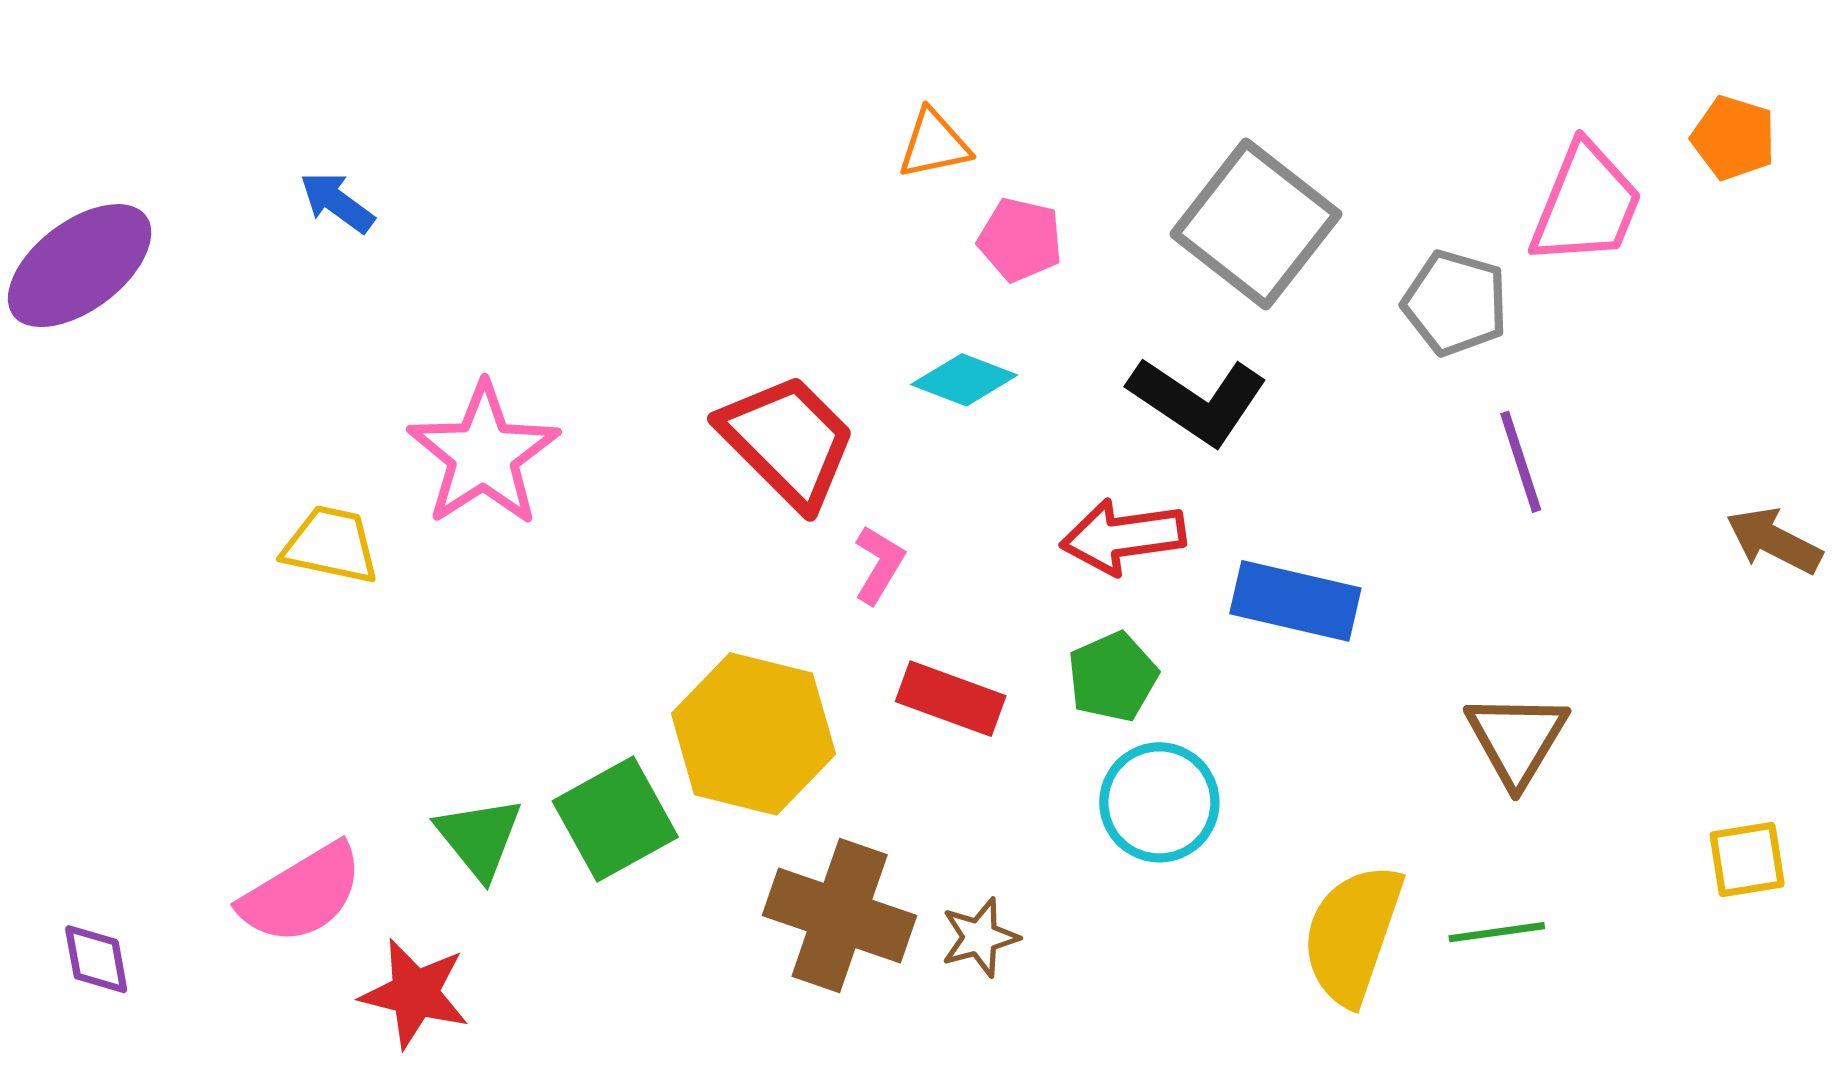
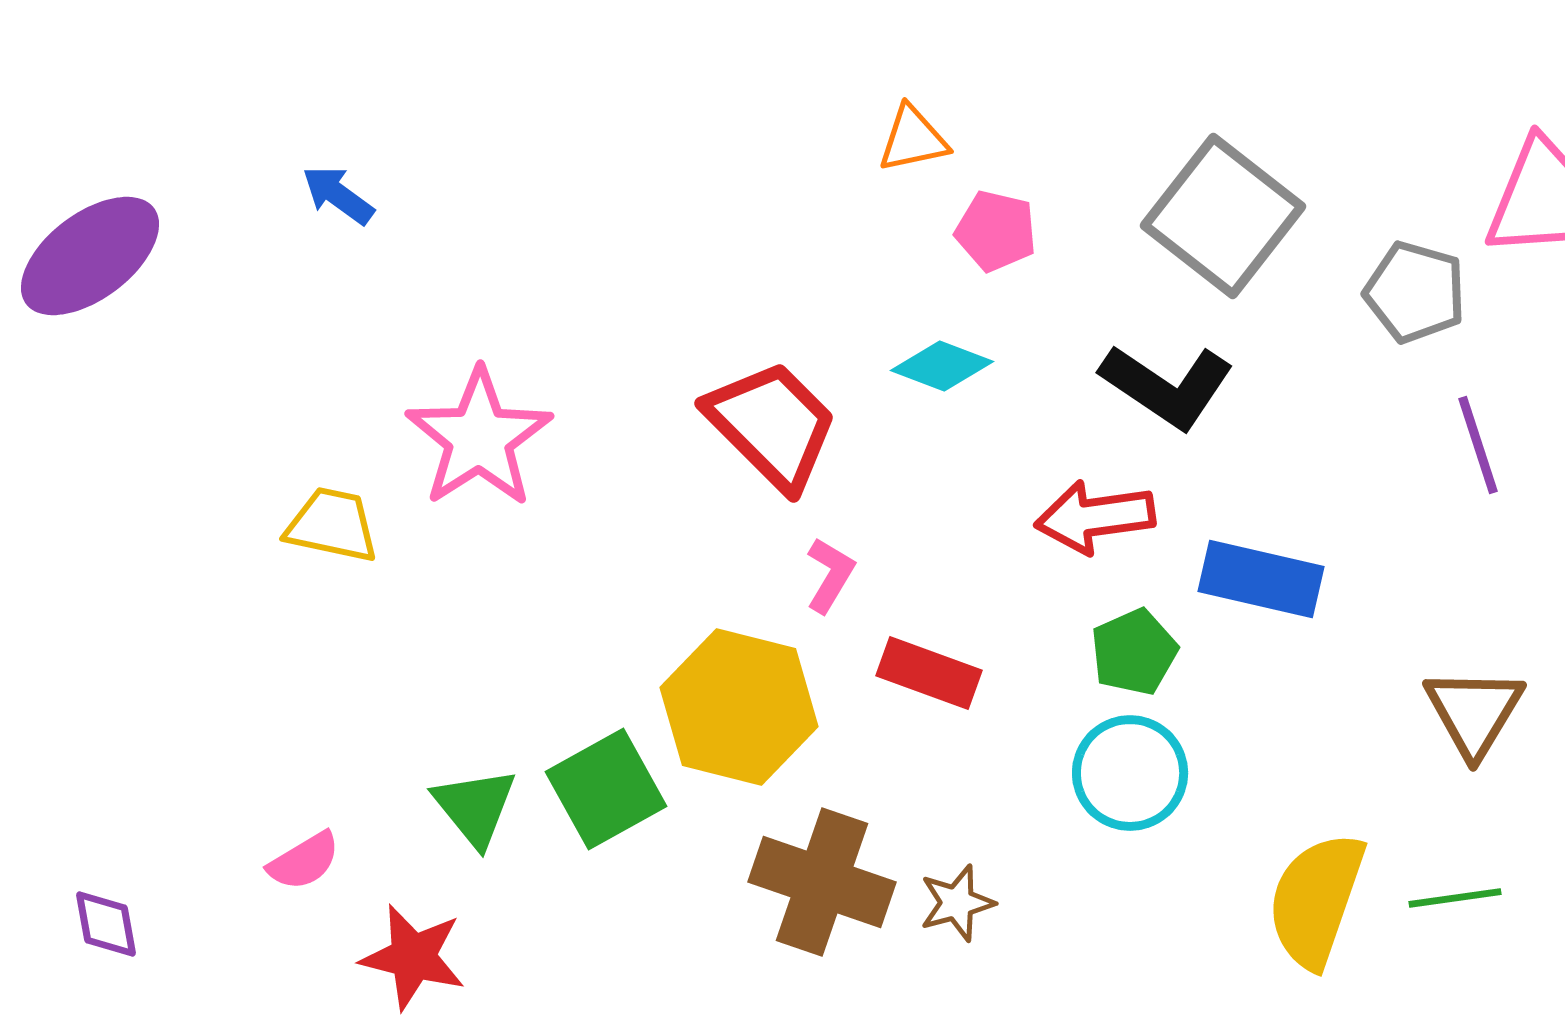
pink L-shape: (879, 565) -> (830, 575), moved
green pentagon: (1113, 677) -> (1134, 652), moved
pink semicircle: (302, 894) -> (304, 861), size x0.6

